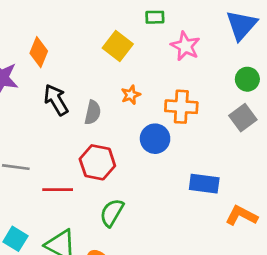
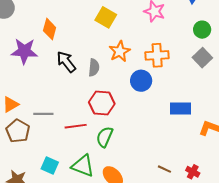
orange star: (131, 95) -> (120, 51), size x1.5
green semicircle: (112, 213) -> (105, 137), moved

